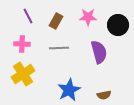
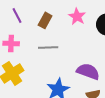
pink star: (88, 17) -> (77, 16), turned 30
purple semicircle: (99, 52) -> (88, 71), moved, turned -55

